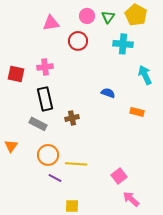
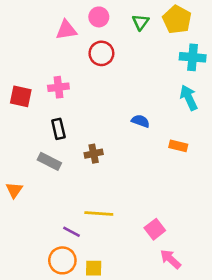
pink circle: (87, 16) -> (99, 17), moved
cyan cross: (123, 44) -> (193, 57), moved
black rectangle: (45, 99) -> (58, 129), size x0.7
orange circle: (48, 155) -> (62, 260), moved

